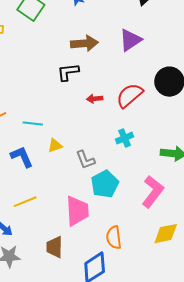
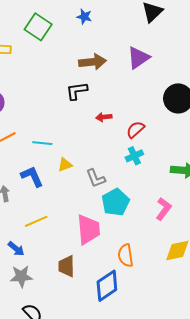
red semicircle: (130, 95) -> (135, 130), moved, size x0.7
pink L-shape: (153, 192) -> (164, 209), size x0.7

